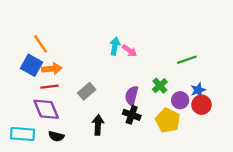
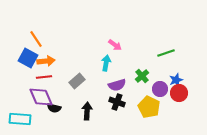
cyan arrow: (115, 46) -> (106, 63), moved
purple semicircle: (132, 96) -> (117, 85), turned -120
black semicircle: (56, 136) -> (54, 108), moved

